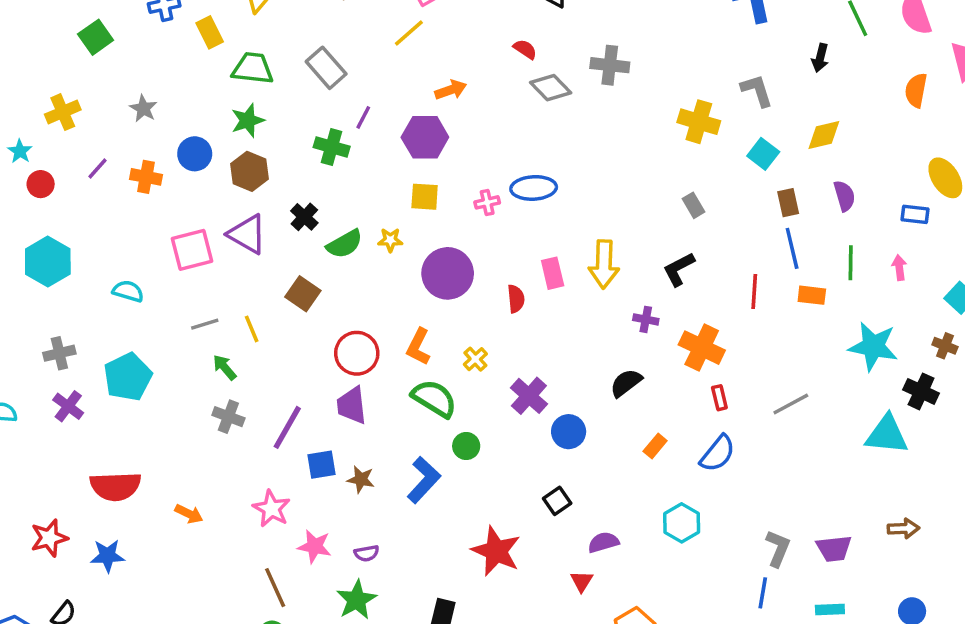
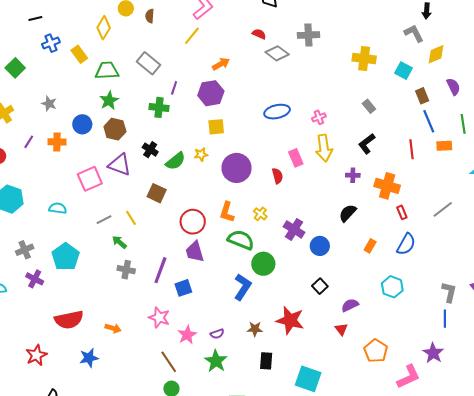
gray L-shape: (757, 90) -> (414, 33), moved
pink cross: (487, 202) -> (319, 117), moved
green circle: (466, 446) -> (263, 264), size x1.5
brown star: (361, 479) -> (255, 329), moved
pink star: (315, 546) -> (187, 335), turned -30
blue star: (107, 556) -> (89, 358), moved

